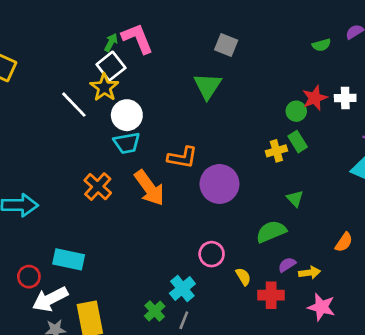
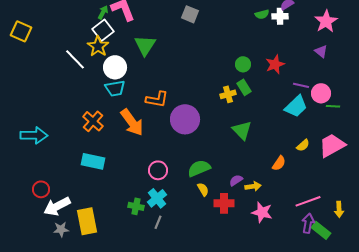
green triangle: (208, 86) -> (145, 45), moved
red star: (315, 98) -> (275, 64), moved
white cross: (345, 98) -> (280, 16), moved
green triangle: (295, 199) -> (242, 130), size x1.5
green semicircle: (271, 232) -> (199, 168), moved
pink circle: (212, 254) -> (158, 170), moved
cyan rectangle: (69, 259) -> (93, 161), moved
green cross: (155, 311) -> (136, 206), moved, turned -35

